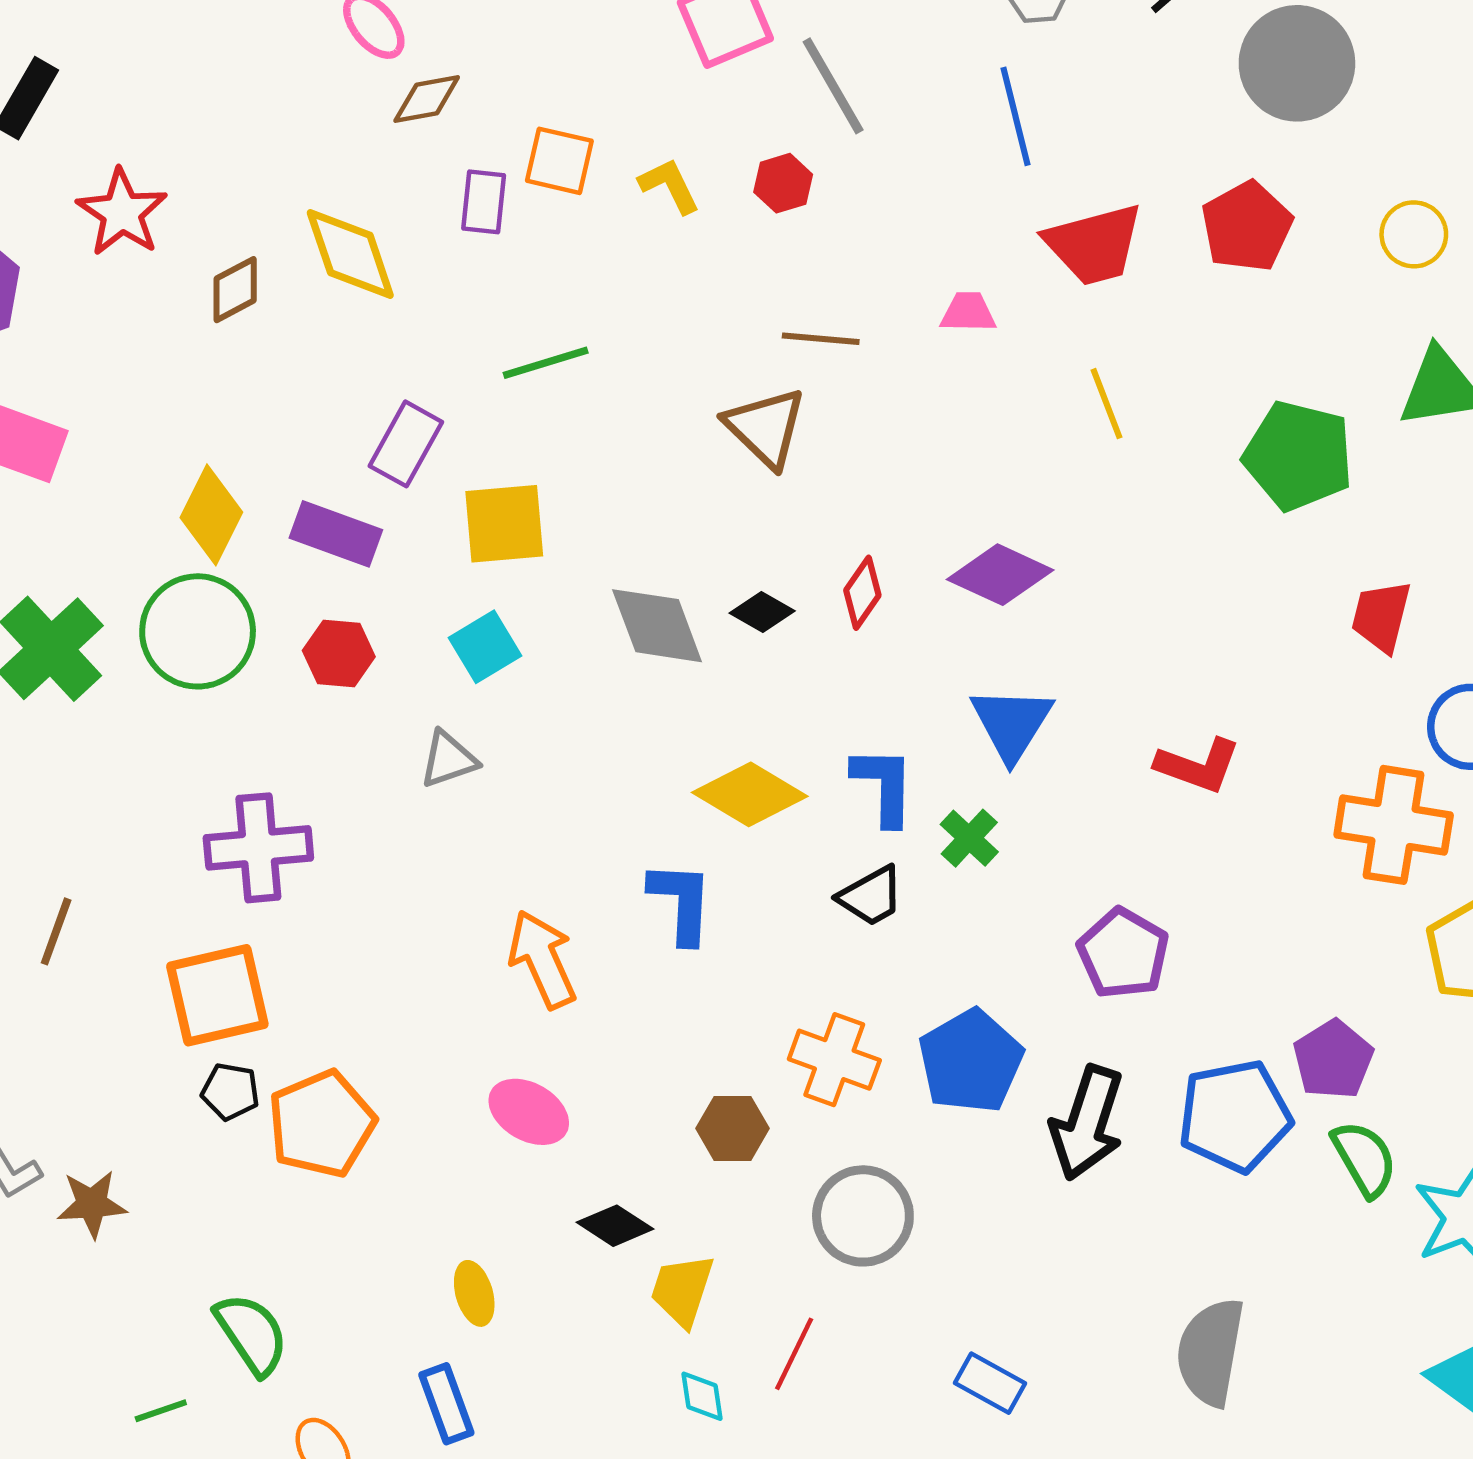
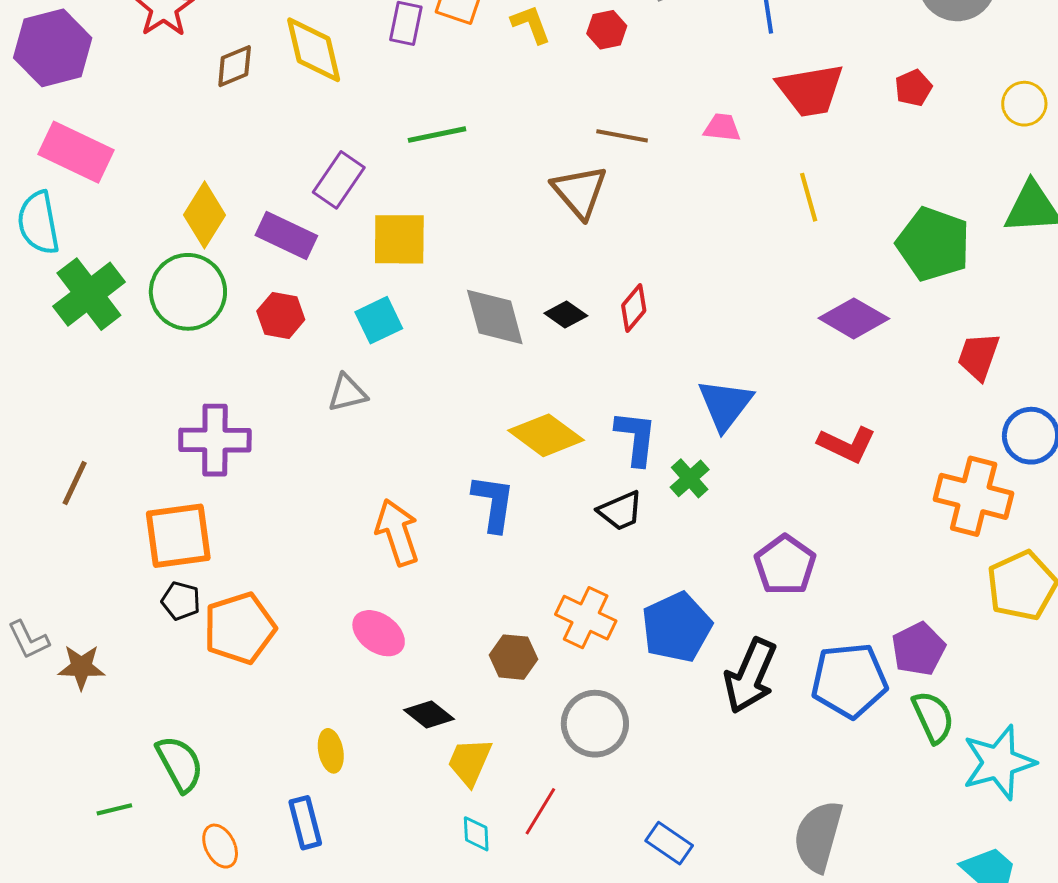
red pentagon: (1247, 227) -> (913, 88), size x0.6
purple diamond: (1000, 575) -> (854, 318), moved

